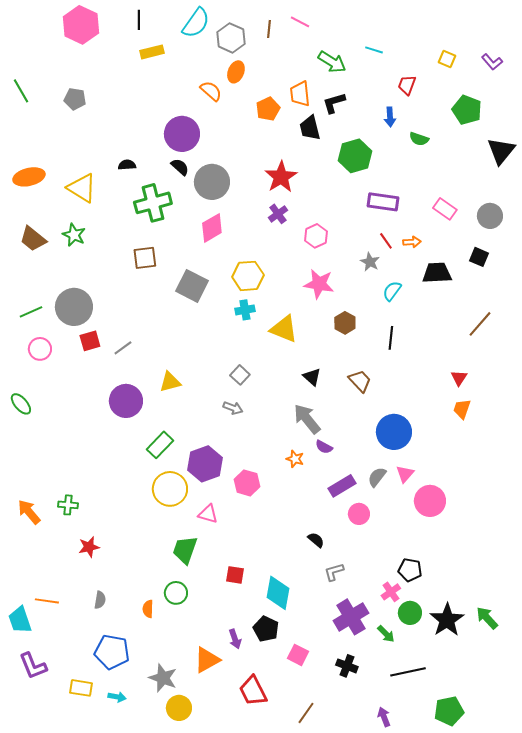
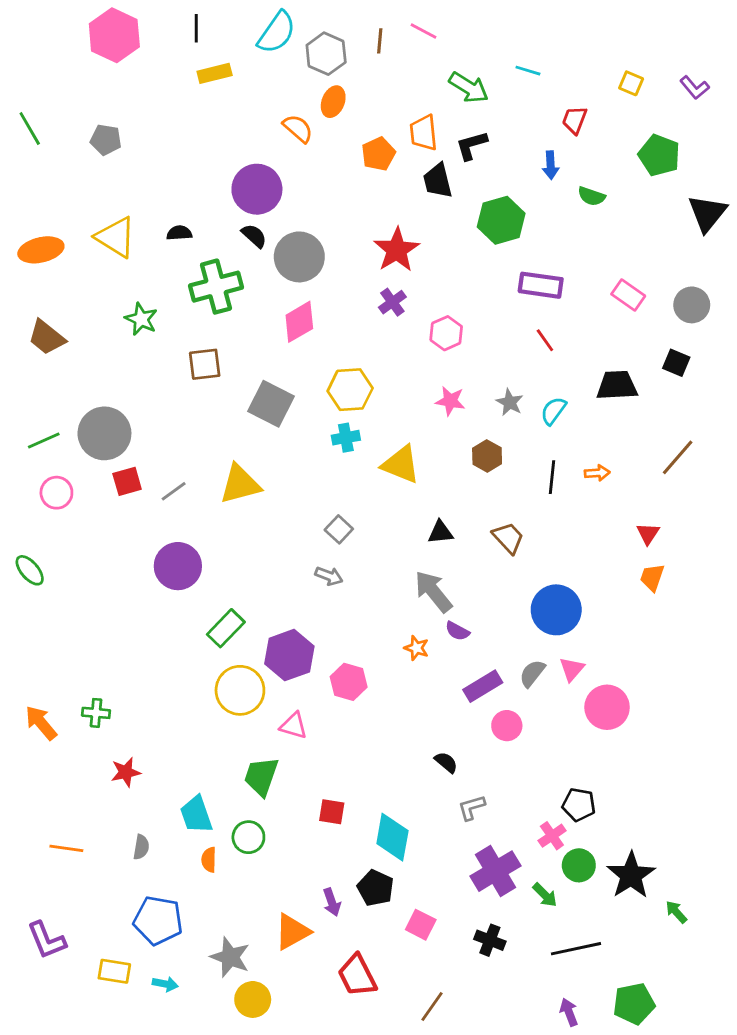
yellow triangle: (82, 188) -> (116, 237), moved
green star: (74, 235) -> (141, 319), moved
orange arrow: (412, 242) -> (597, 473), moved
gray star: (370, 262) -> (510, 402), moved
pink star: (319, 284) -> (450, 401), size x0.7
black triangle: (312, 377) -> (440, 532), turned -48
yellow triangle: (170, 382) -> (240, 484), moved, size x1.4
green arrow: (487, 618) -> (676, 912), moved, size x0.7
cyan trapezoid: (20, 620) -> (196, 815), moved
purple arrow: (384, 717) -> (569, 1012), moved

